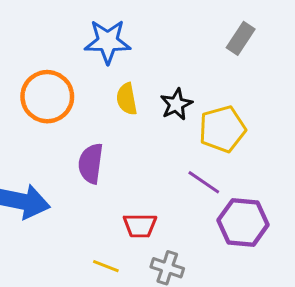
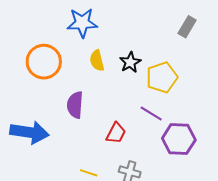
gray rectangle: (241, 38) -> (187, 27), moved
red trapezoid: (140, 226) -> (116, 133), moved, turned -60

